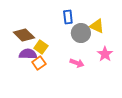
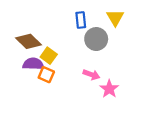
yellow triangle: (97, 26) -> (115, 18), moved, turned 35
pink star: (105, 54) -> (109, 89), moved
orange square: (39, 63) -> (46, 75), turned -32

